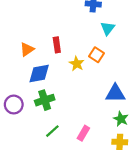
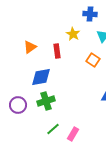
orange triangle: (27, 49) -> (30, 47), moved
yellow star: (77, 64) -> (73, 34), moved
pink rectangle: (83, 133) -> (73, 134), moved

